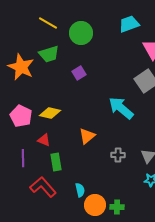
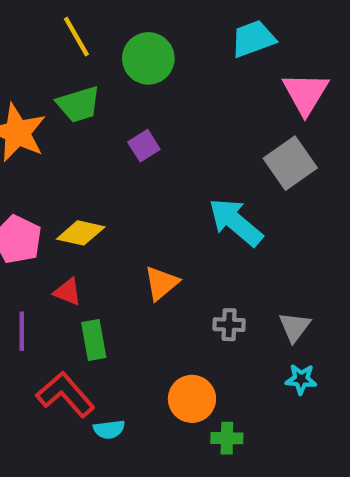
yellow line: (48, 23) -> (76, 37), turned 30
cyan semicircle: (80, 190) -> (109, 429), moved, turned 96
orange circle: (95, 205) -> (192, 399), moved

